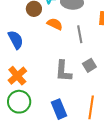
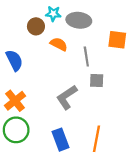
gray square: (89, 65) -> (97, 80), moved, turned 32
gray L-shape: (63, 71) -> (67, 97), turned 50

